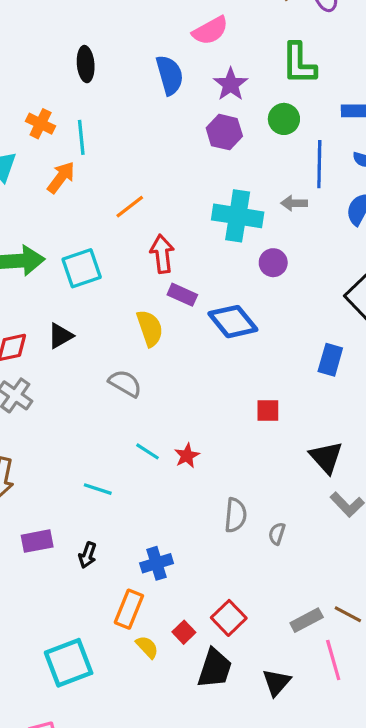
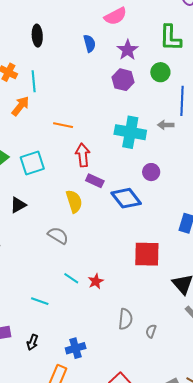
blue semicircle: (170, 75) -> (90, 43), size x0.7
orange line: (130, 207) -> (63, 125), turned 48
purple circle: (273, 263) -> (151, 172), moved
red square: (268, 410) -> (147, 254), size x1.8

